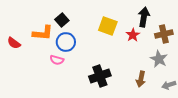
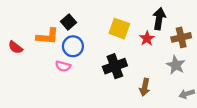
black cross: (100, 76) -> (115, 66), moved
brown arrow: (141, 79) -> (145, 87), moved

